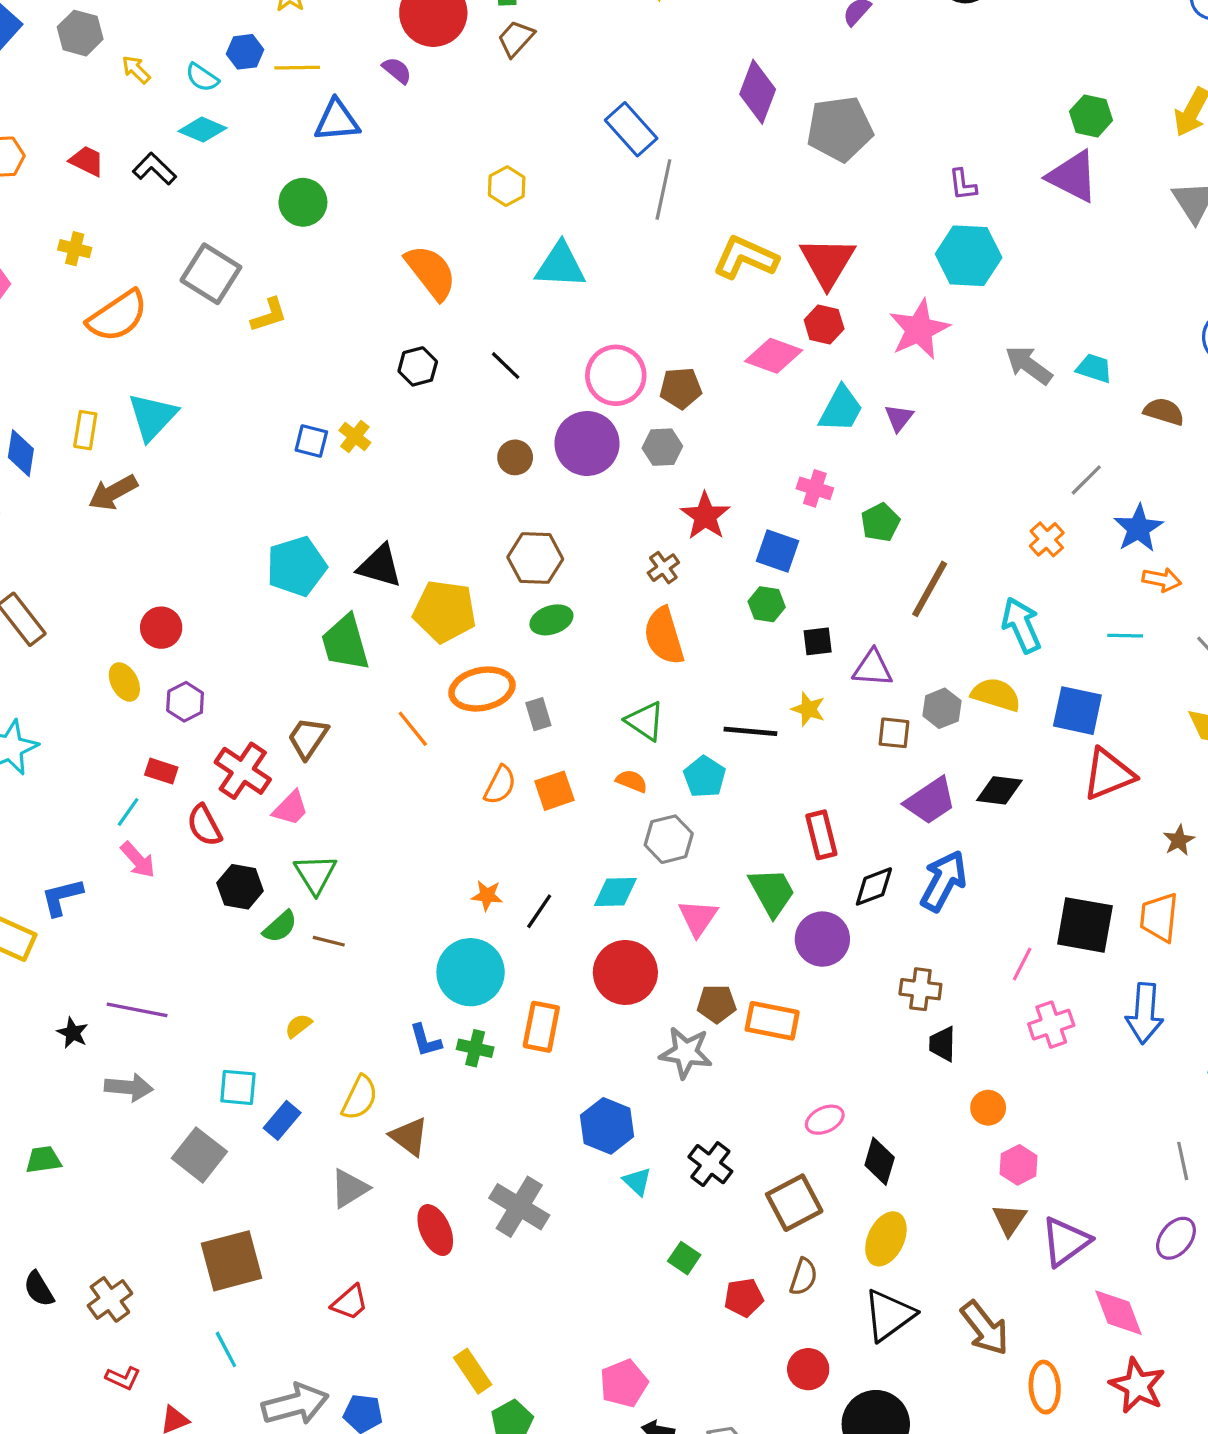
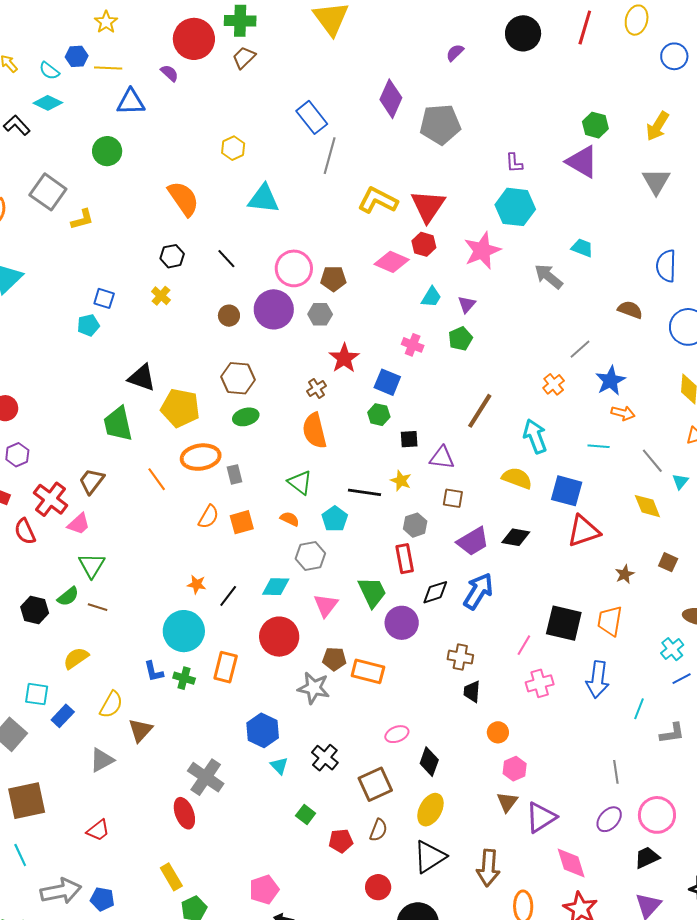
cyan trapezoid: (1094, 368) -> (582, 248), moved
cyan trapezoid: (841, 409) -> (431, 297), size x0.7
yellow cross: (355, 437) -> (161, 296), moved
green pentagon: (880, 522) -> (460, 339), moved
cyan pentagon: (297, 566) -> (88, 325), moved, size x0.6
gray hexagon: (942, 708) -> (415, 525), moved
black hexagon: (240, 887) -> (35, 610), moved
yellow semicircle: (298, 1026) -> (76, 658), size x1.5
brown triangle: (409, 1137) -> (140, 730), turned 32
red ellipse: (435, 1230) -> (184, 813), moved
brown arrow: (985, 1328) -> (488, 868), turned 39

